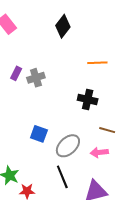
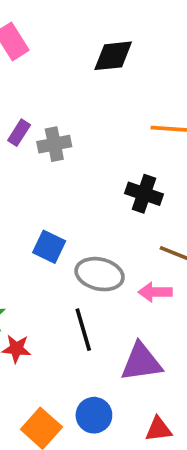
black diamond: (63, 26) -> (113, 56), turned 40
gray ellipse: (68, 146) -> (100, 274), turned 50

